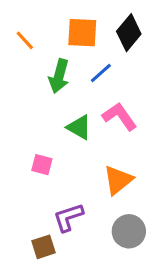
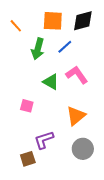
black diamond: (129, 33) -> (83, 21), turned 35

